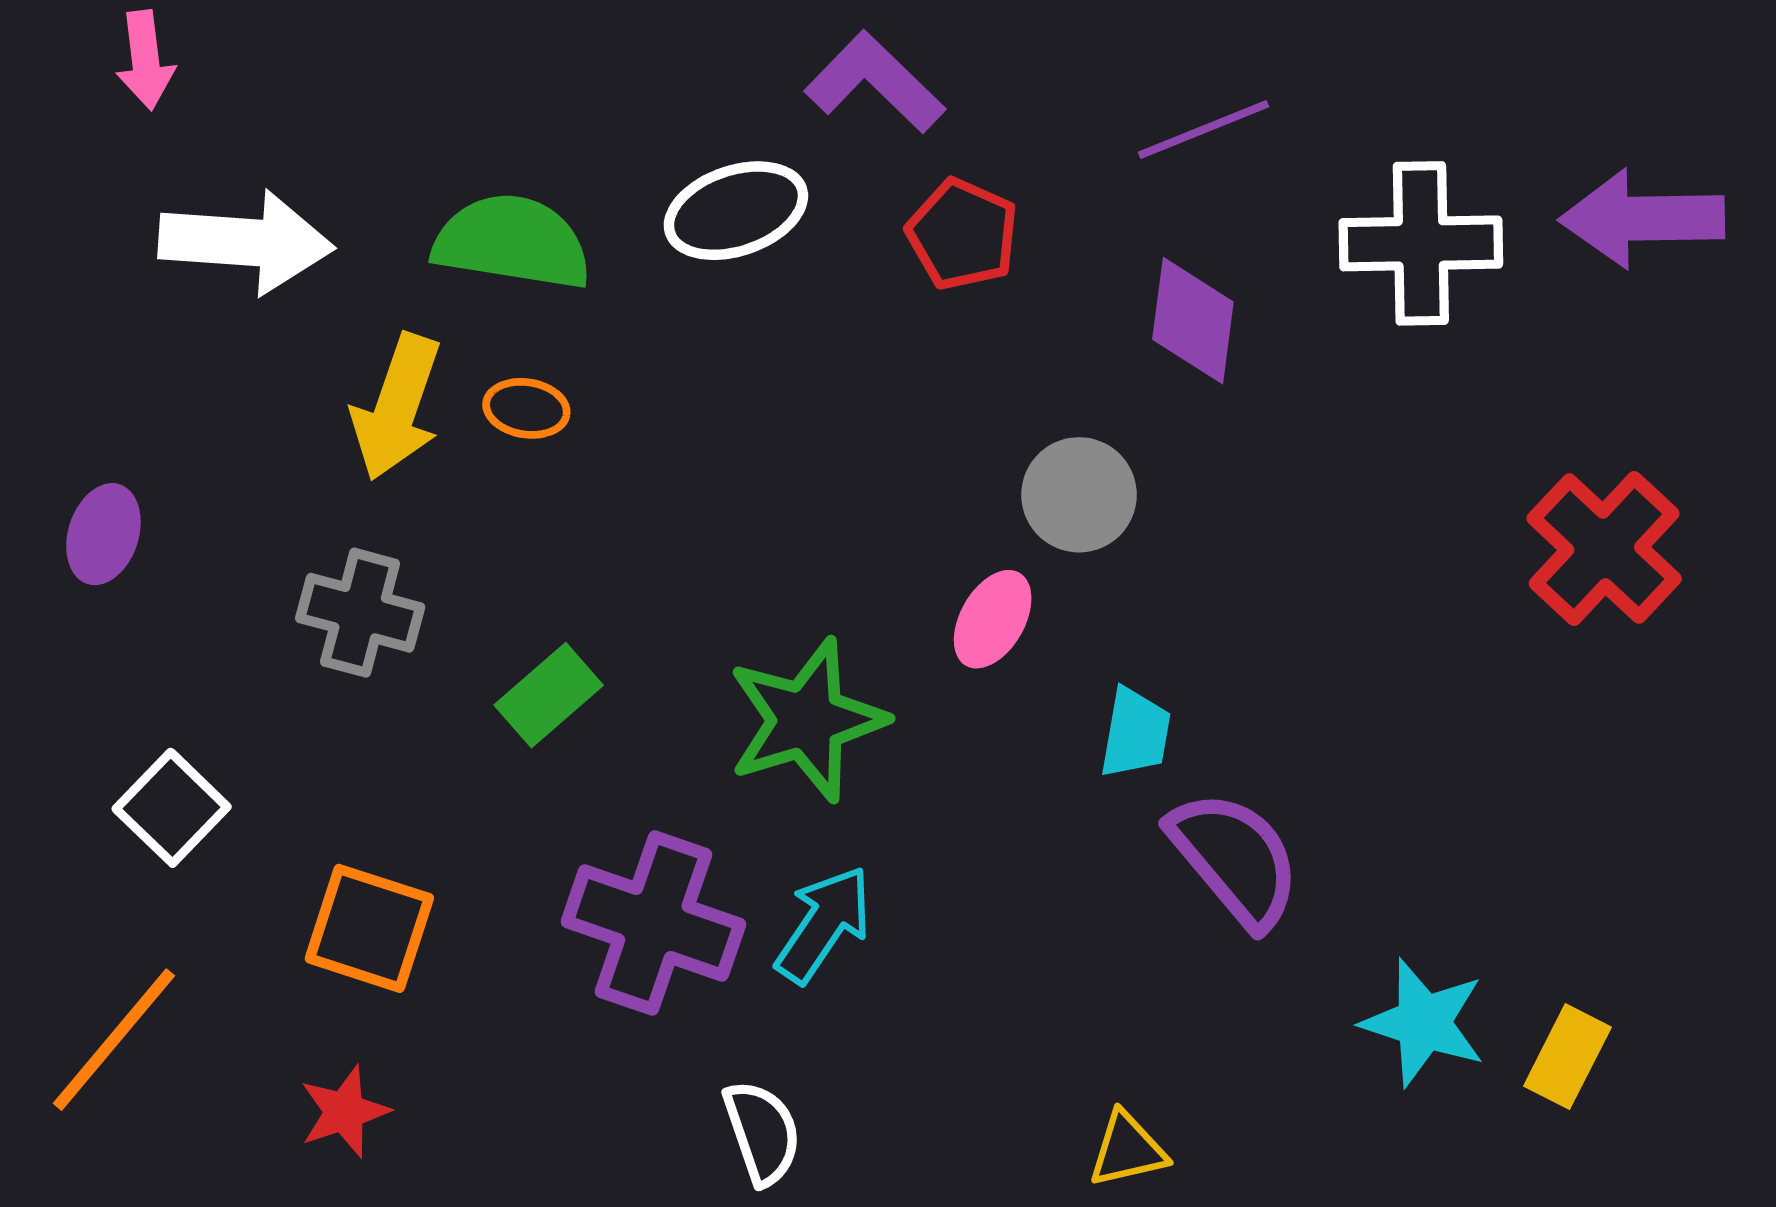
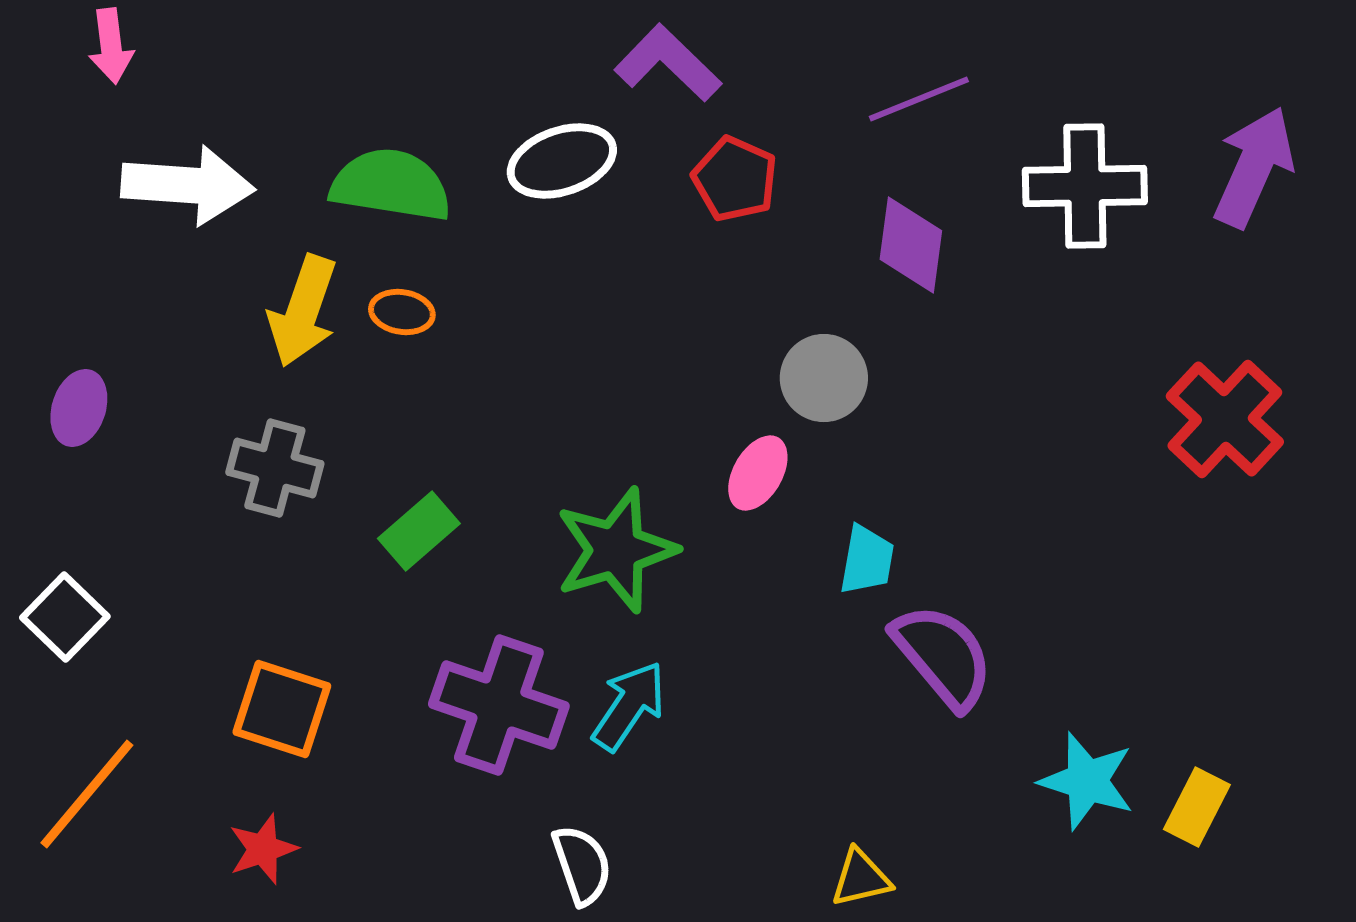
purple arrow: (1642, 219) -> (1254, 167), turned 115
white square: (172, 808) -> (65, 617), moved

